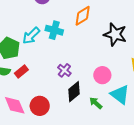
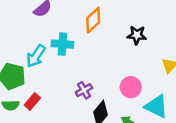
black star: (115, 34) -> (137, 35), size x0.7
purple cross: (64, 70) -> (84, 90), turned 32

